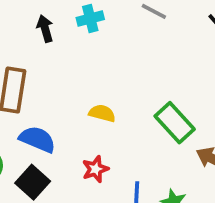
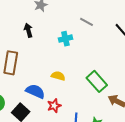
cyan cross: (90, 19) -> (65, 39), moved
blue semicircle: (37, 139) -> (35, 91), moved

